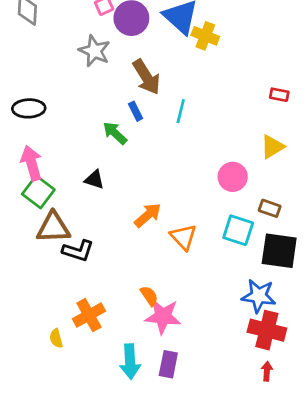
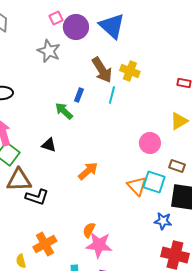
yellow cross: (205, 36) -> (130, 71), moved
brown arrow: (146, 77) -> (102, 70), moved
blue rectangle: (135, 111) -> (79, 95), turned 48
orange triangle: (183, 237) -> (137, 186), moved
orange semicircle: (149, 296) -> (89, 230), turned -119
blue star: (259, 296) -> (163, 221), moved, size x0.7

